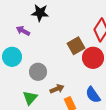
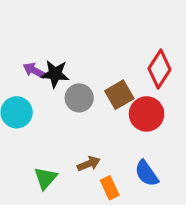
black star: (40, 13) -> (55, 74), moved
gray circle: (38, 72) -> (79, 98), moved

